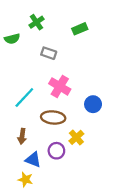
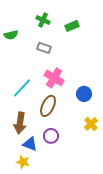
green cross: (36, 22) -> (43, 20), moved, turned -32
brown ellipse: (53, 117) -> (48, 106), turned -70
brown arrow: (22, 136) -> (20, 123), size x1.5
yellow cross: (76, 137) -> (91, 124), moved

